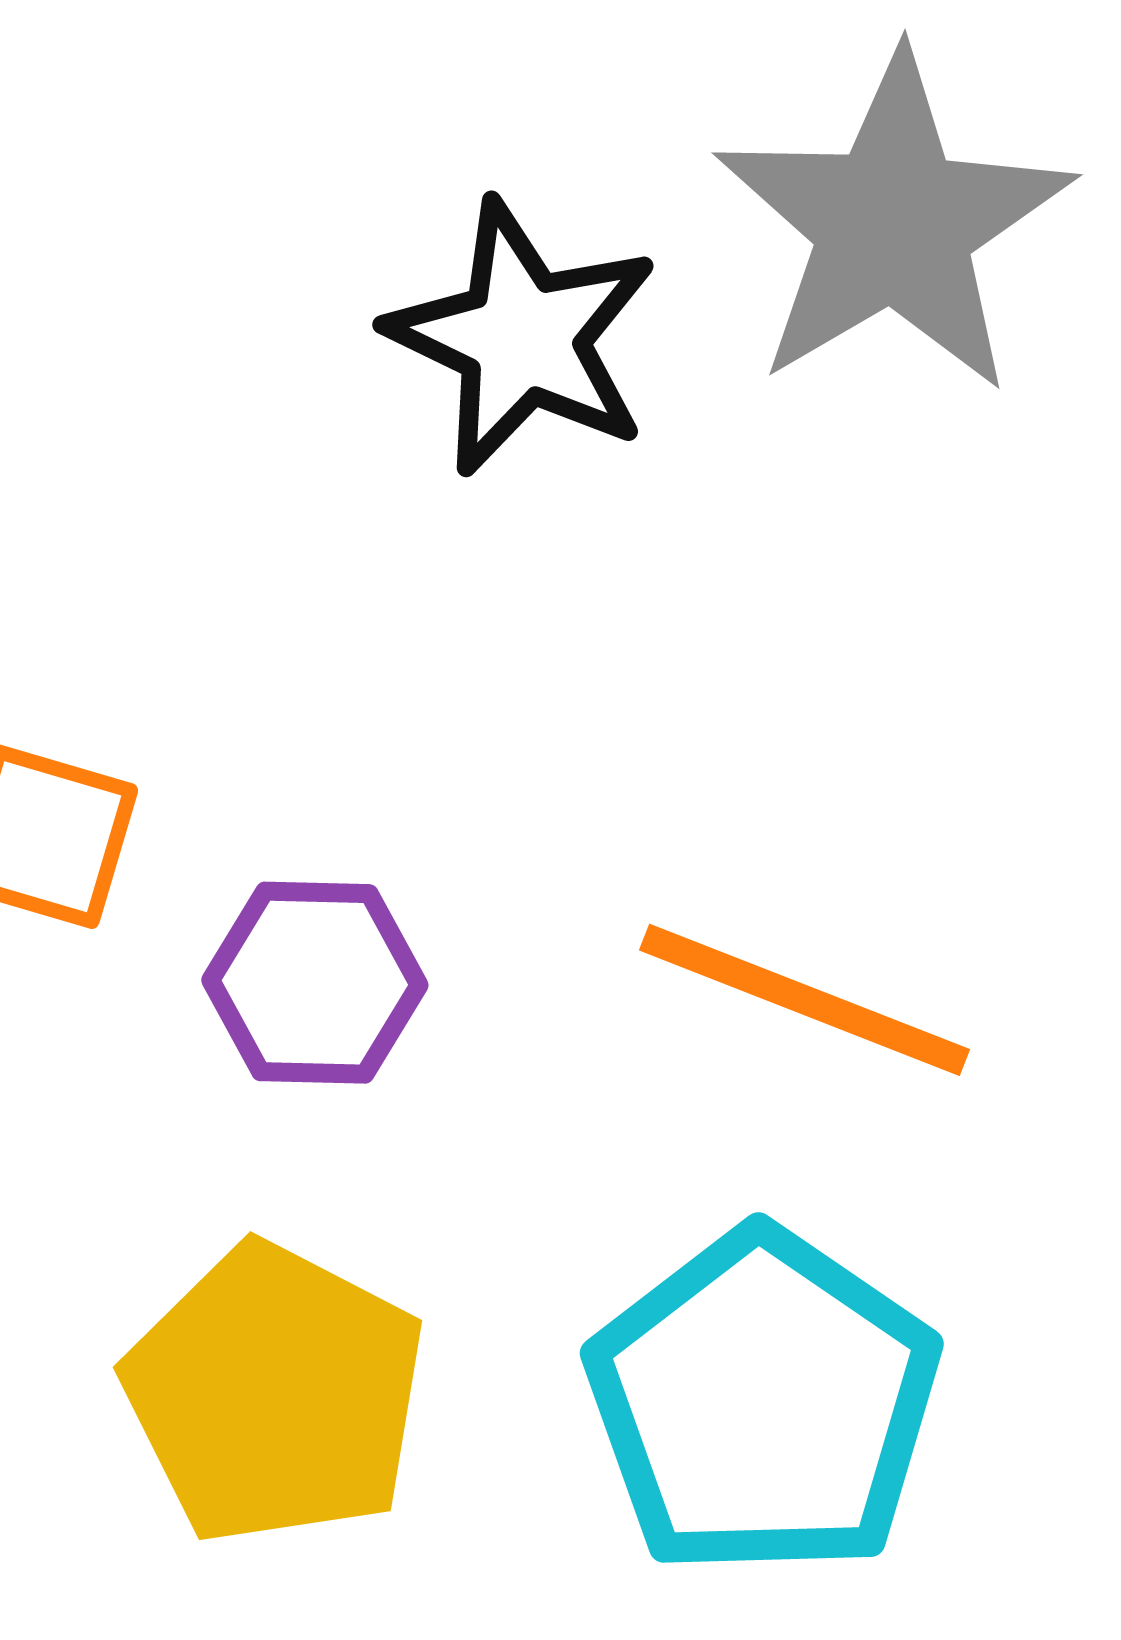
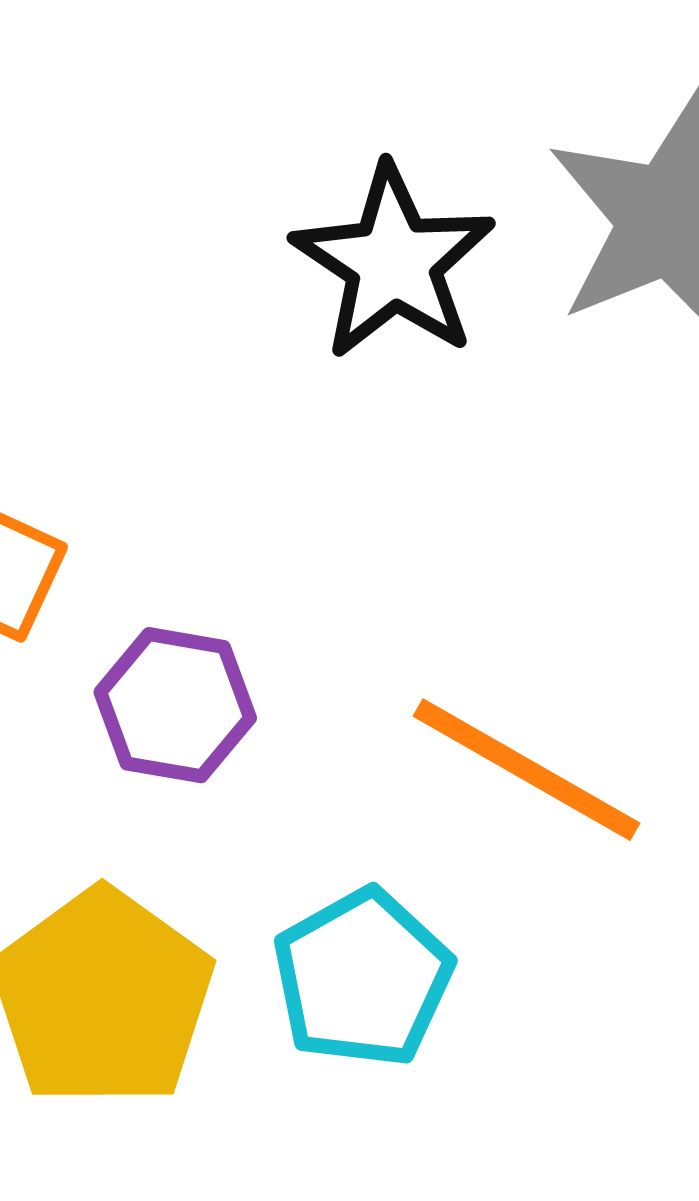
cyan pentagon: (763, 1403) -> (363, 978), moved, size x0.7

